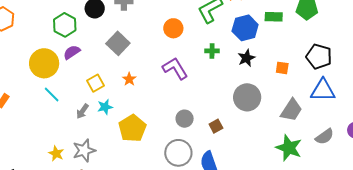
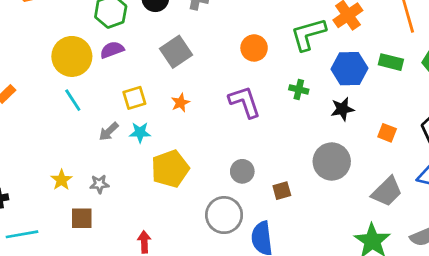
gray star: (84, 150) -> (99, 184), size x0.6

